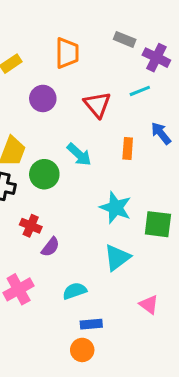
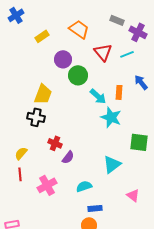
orange trapezoid: (67, 53) -> (79, 29), turned -55
red triangle: (97, 105) -> (103, 52), moved
cyan arrow: (79, 155) -> (98, 96), moved
green circle: (44, 174) -> (78, 75), moved
cyan star: (116, 208) -> (111, 117), moved

